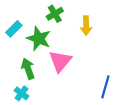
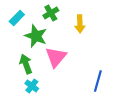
cyan rectangle: (14, 29) -> (17, 18), moved
cyan cross: (22, 93) -> (32, 86), moved

